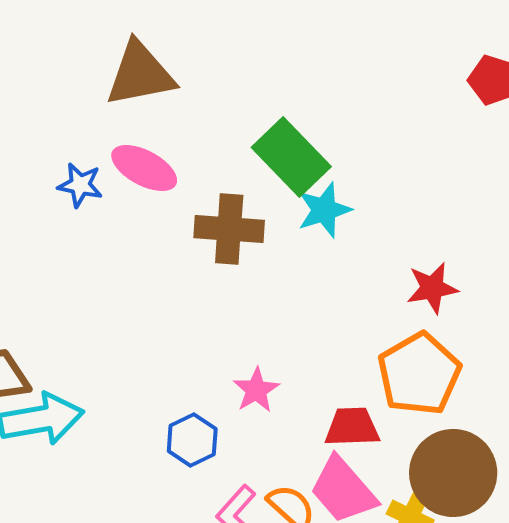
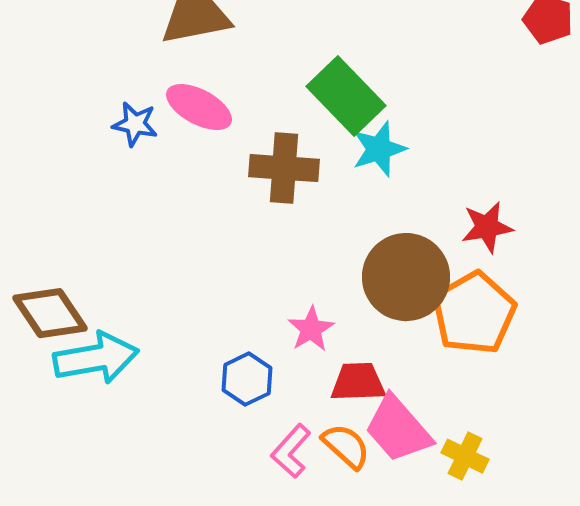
red trapezoid: (352, 427) -> (358, 382), moved
brown circle: (453, 473) -> (406, 277), moved

